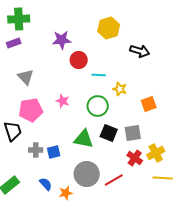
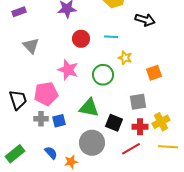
red circle: (79, 60) -> (81, 39), moved
cyan line: (99, 75) -> (111, 37), moved
pink star: (63, 101) -> (68, 70), size x1.5
pink pentagon: (31, 110) -> (46, 94), moved
black square: (109, 133) -> (114, 123), moved
red cross: (135, 158) -> (140, 127), turned -35
red line: (114, 180) -> (131, 149), moved

